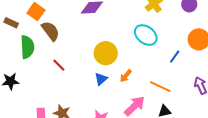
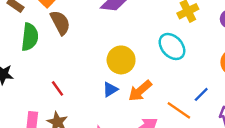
blue line: (175, 57) -> (201, 94), moved
red line: (59, 65) -> (58, 88), moved
orange arrow: (126, 76) -> (140, 91), size x1.5

